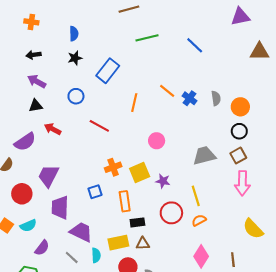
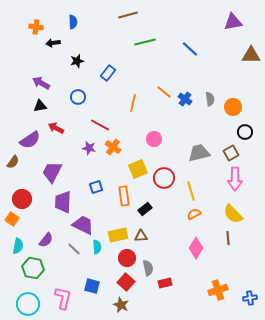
blue semicircle: (74, 34) -> (73, 22), moved
black arrow: (34, 55) -> (53, 43), moved
blue rectangle: (108, 71) -> (108, 73), size x0.7
black circle: (239, 131) -> (245, 132), moved
orange cross: (113, 167) -> (113, 147), moved, turned -35
purple star: (163, 181) -> (89, 148), moved
red circle: (22, 194) -> (22, 199), moved
red circle: (171, 213) -> (164, 178), moved
black rectangle: (137, 222) -> (145, 209), moved, turned -32
cyan semicircle: (28, 226) -> (18, 246), moved, turned -56
yellow semicircle: (253, 229) -> (233, 214), moved
brown line: (233, 260) -> (228, 238), moved

